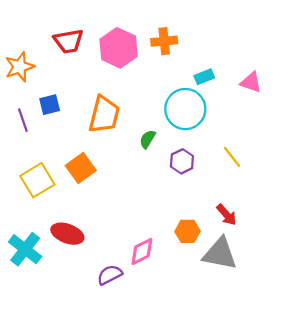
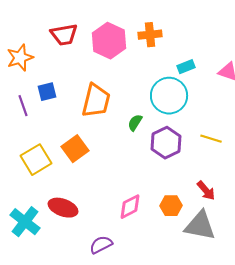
yellow line: (232, 157) -> (211, 139), turned -35
purple hexagon: (182, 161) -> (166, 143), size x1.4
pink diamond: (142, 251) -> (130, 207), moved

